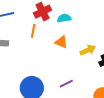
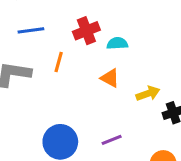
orange line: (33, 31) -> (59, 62), moved

